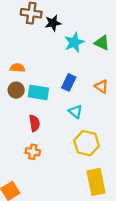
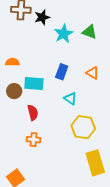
brown circle: (16, 90) -> (14, 91), moved

